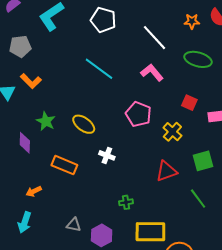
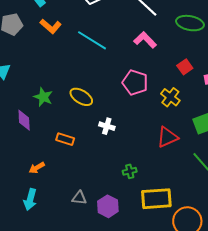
orange L-shape: (31, 81) -> (51, 26), moved
red square: (189, 103) -> (185, 67), turned 35
orange rectangle: (64, 165) -> (65, 139), size x0.7

